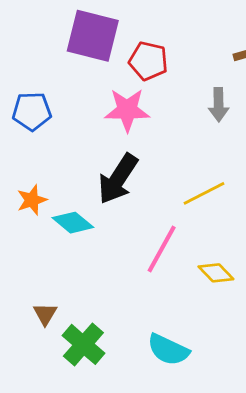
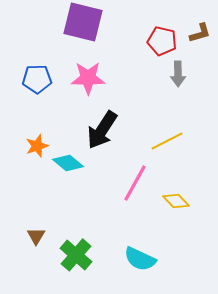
red pentagon: (148, 61) -> (162, 41), moved
pink star: (127, 110) -> (88, 78), moved
brown triangle: (45, 314) -> (36, 236), moved

